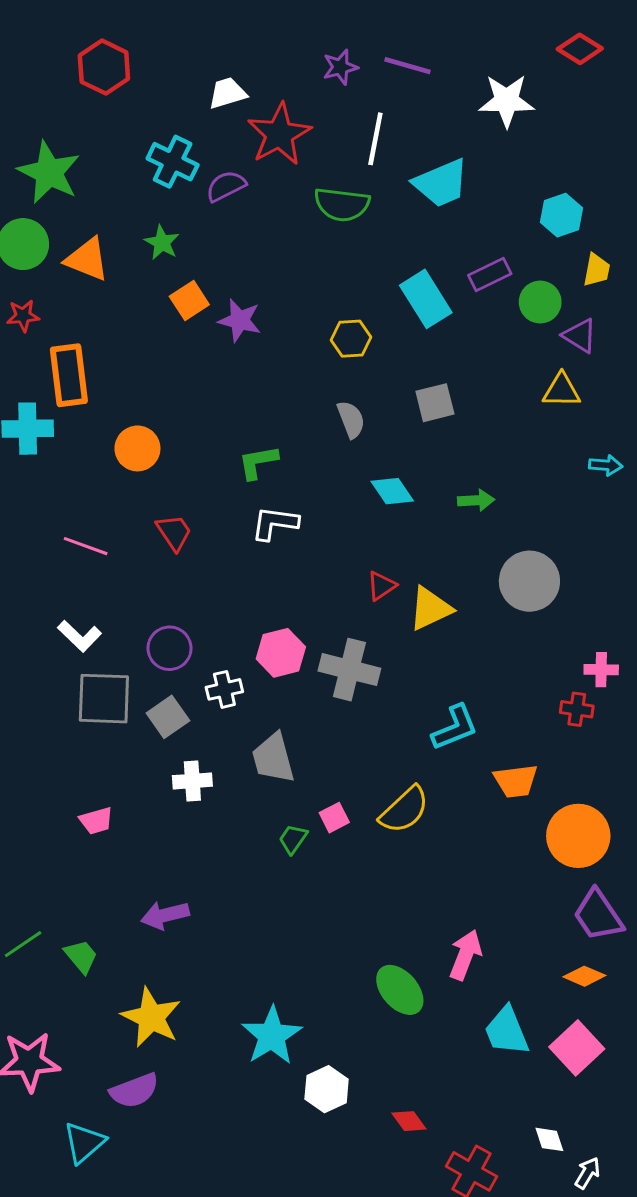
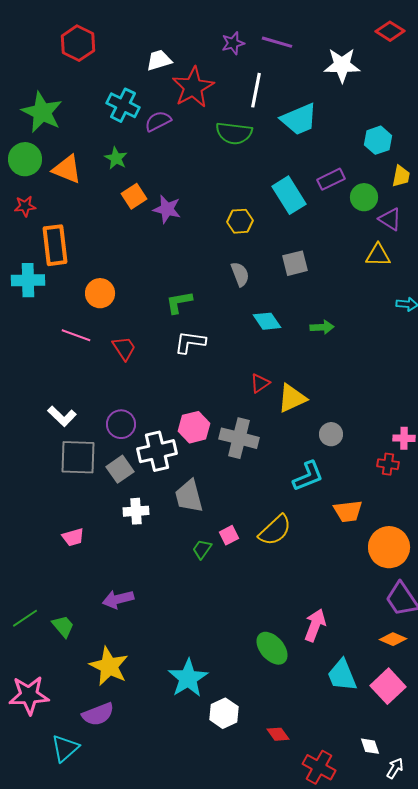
pink line: (86, 546) -> (76, 335), moved
gray circle: (529, 581) -> (331, 434), moved, size x0.6
white cross: (224, 689) -> (157, 451), size x1.6

